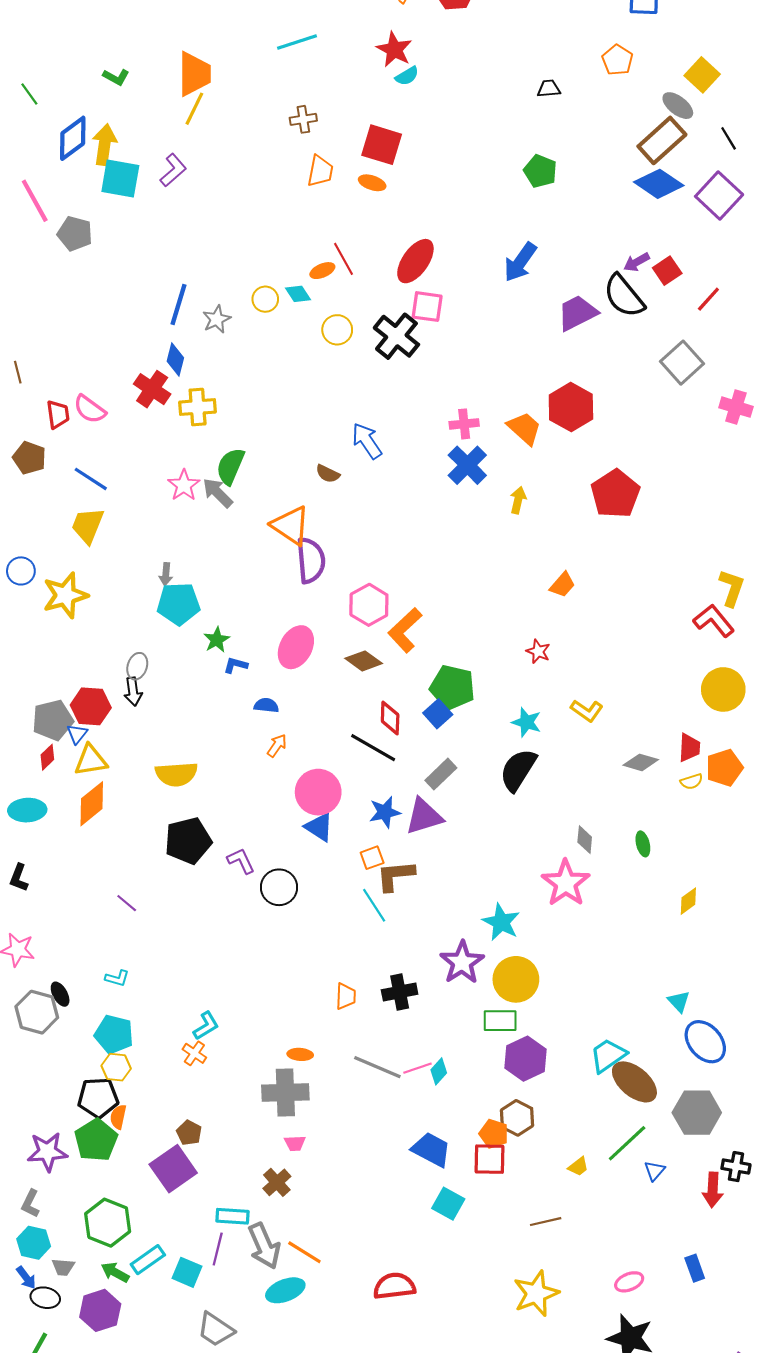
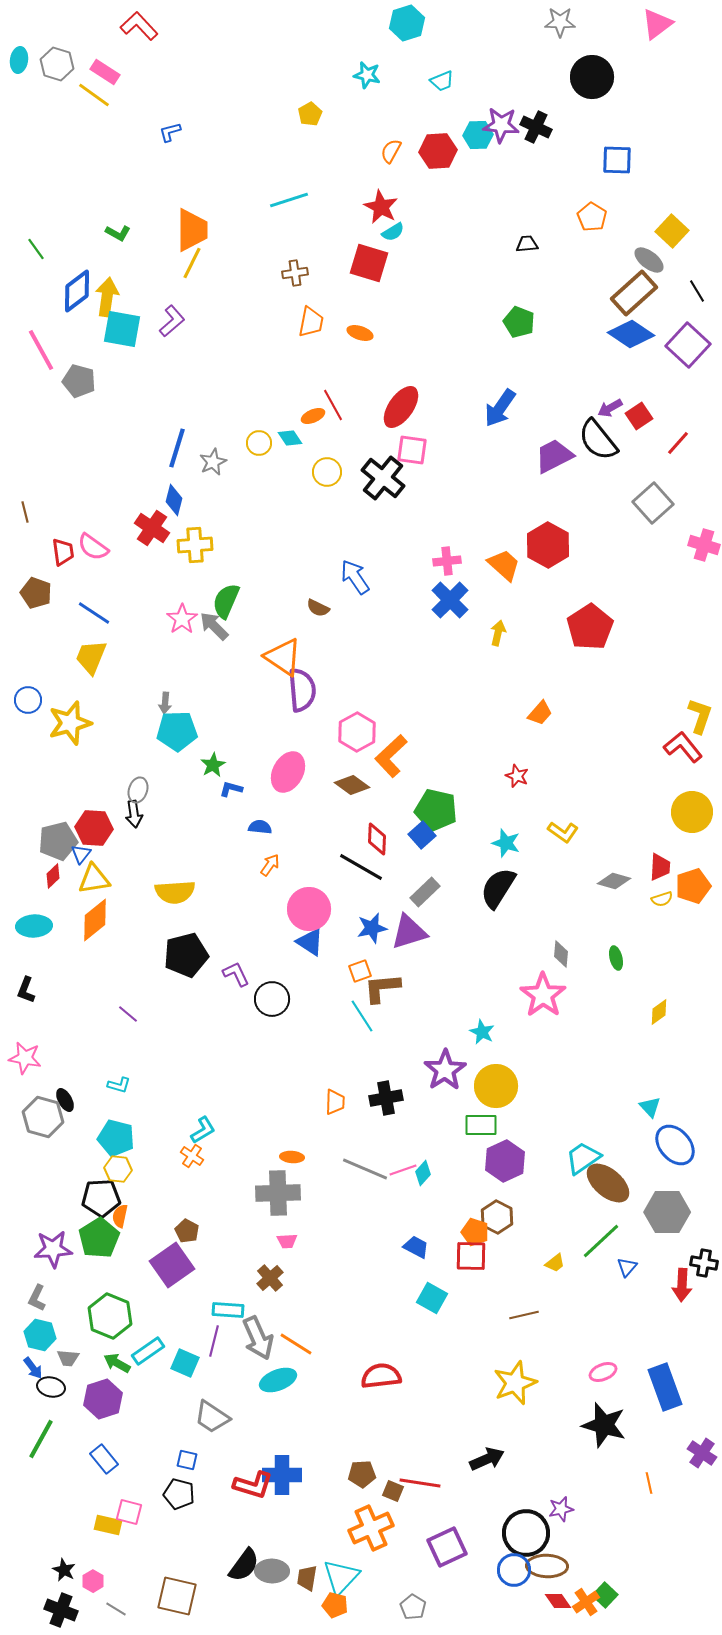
red square: (382, 145) -> (369, 263), moved
cyan star: (501, 922) -> (482, 1032), size x0.7
blue trapezoid: (431, 1150) -> (416, 1247), size x0.7
blue rectangle: (695, 1268) -> (665, 1387), moved, size x1.8

